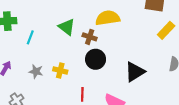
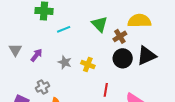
cyan line: (30, 37) -> (64, 29), turned 40
brown cross: (90, 37) -> (120, 36), turned 32
black triangle: (135, 72) -> (147, 56), moved

